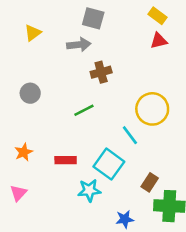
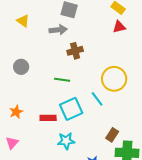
yellow triangle: (33, 33) -> (23, 21), turned -48
green line: (84, 110) -> (62, 80), turned 35
cyan square: (109, 164) -> (71, 109), moved, turned 30

